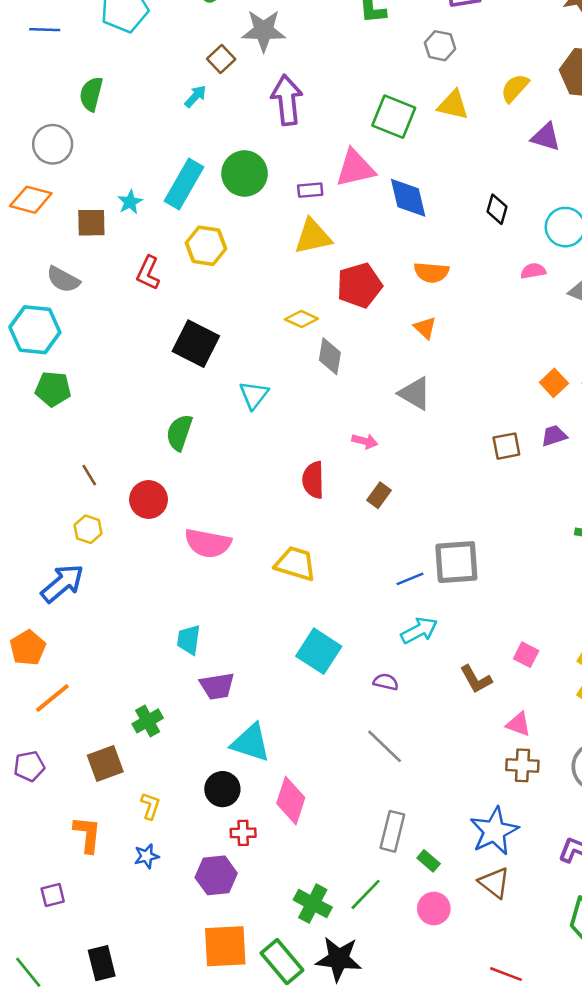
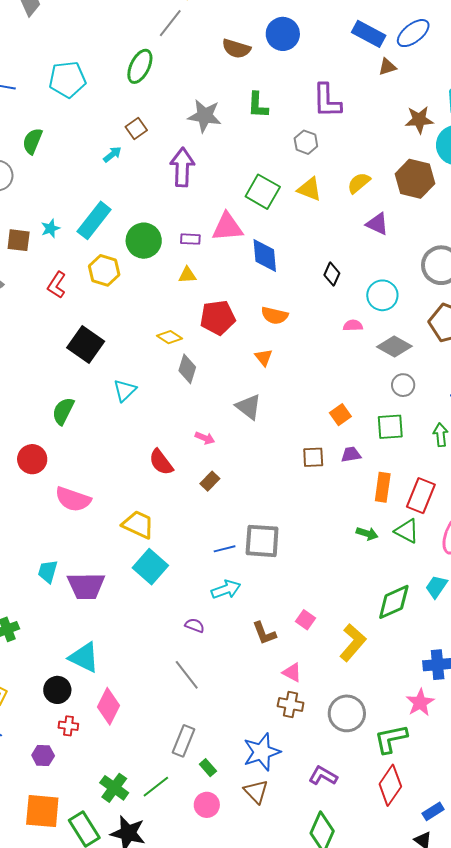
gray star: (264, 31) -> (205, 116), moved
green circle: (245, 174) -> (144, 241), moved
yellow triangle: (313, 237) -> (187, 275), size x0.6
orange square: (554, 383) -> (340, 415), moved
red semicircle: (313, 480) -> (161, 462), turned -44
cyan square: (319, 651) -> (150, 567), moved
purple trapezoid: (217, 686) -> (86, 586), moved, size x1.4
purple hexagon: (216, 875) -> (43, 756), size x0.7

